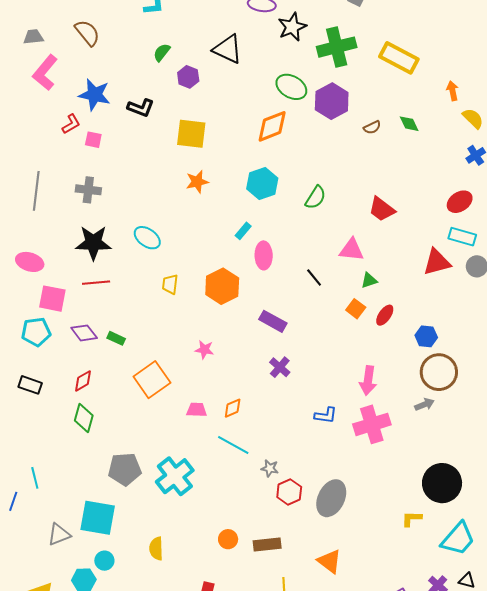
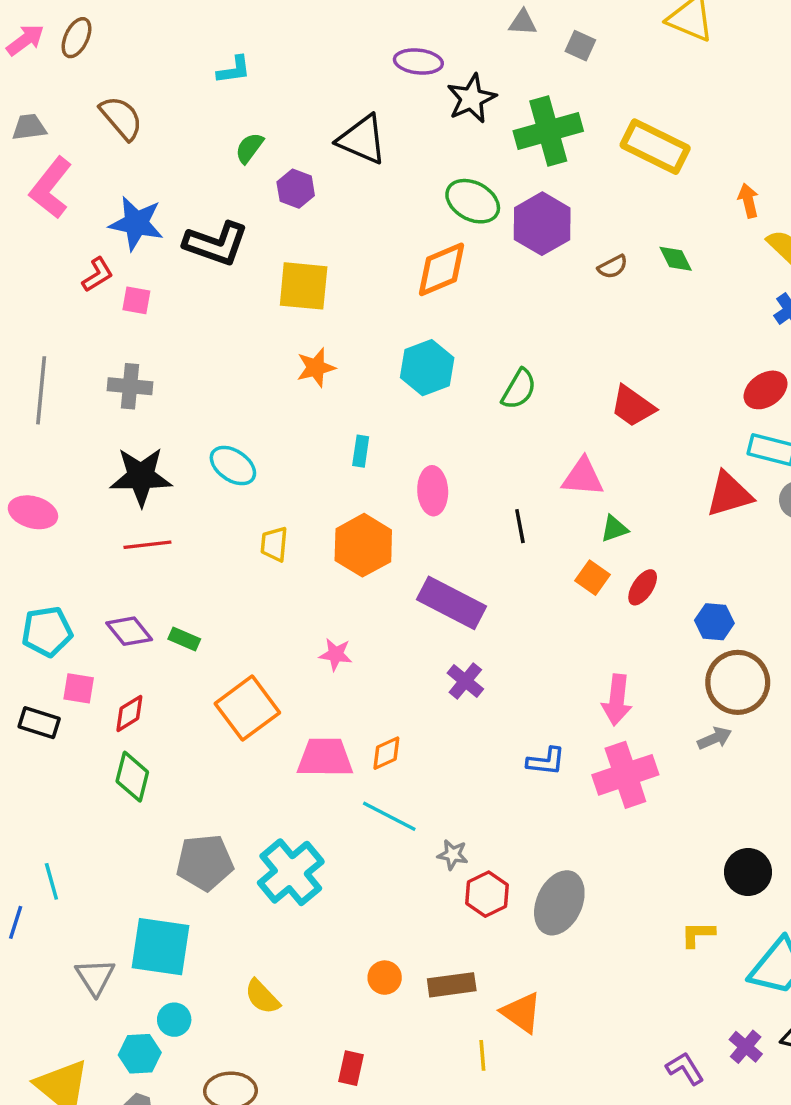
black L-shape: (141, 108) -> (216, 244), size x1.4
cyan rectangle: (243, 231) -> (361, 451), moved, turned -30
black line: (314, 277) -> (520, 526), turned 30
pink square: (52, 299) -> (79, 688), moved, size x0.7
purple rectangle: (273, 321) -> (452, 603), size x1.4
pink trapezoid: (197, 410) -> (325, 758), size x1.6
black circle: (442, 483) -> (748, 872), size x0.7
gray triangle: (59, 534) -> (95, 977), turned -40
yellow semicircle: (156, 549) -> (262, 997), turned -40
orange triangle: (329, 561) -> (521, 1012), moved

